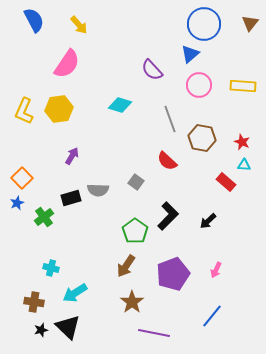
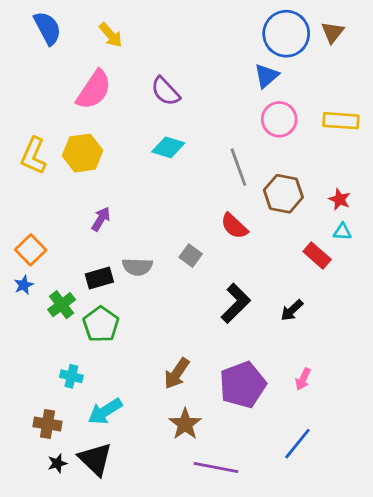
brown triangle: (250, 23) -> (333, 32), moved
purple semicircle: (152, 70) -> (165, 91), moved
green pentagon: (135, 231) -> (101, 324), moved

